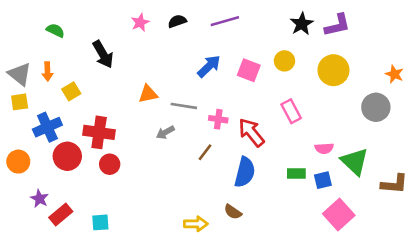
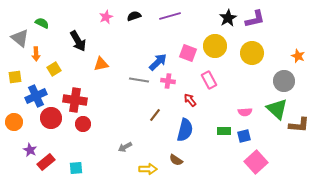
yellow circle: (284, 61) -> (215, 46), size x1.5
blue arrow: (209, 66) -> (158, 62), moved
gray triangle: (20, 74) -> (20, 38), moved
orange triangle: (148, 94) -> (101, 64), moved
pink rectangle: (291, 111) -> (209, 80), moved
pink cross: (218, 119) -> (168, 81), moved
gray arrow: (165, 132) -> (125, 147), moved
red arrow: (251, 132) -> (190, 100), size x0.6
green triangle: (355, 162) -> (277, 109), moved
brown L-shape: (394, 184) -> (299, 125), moved

